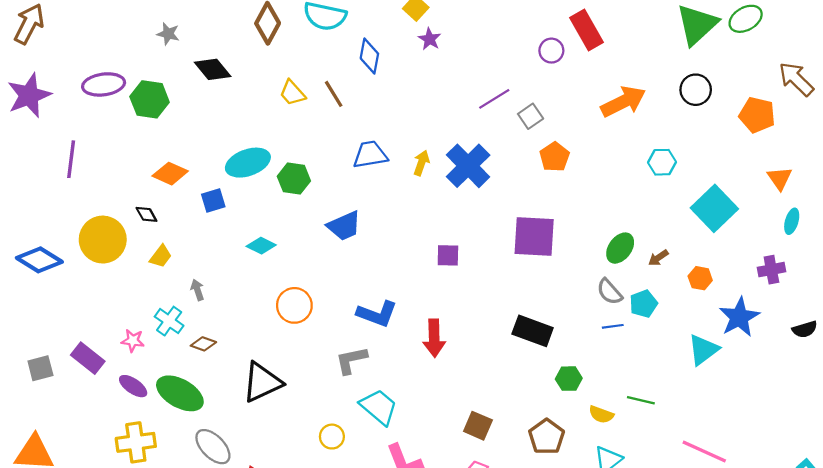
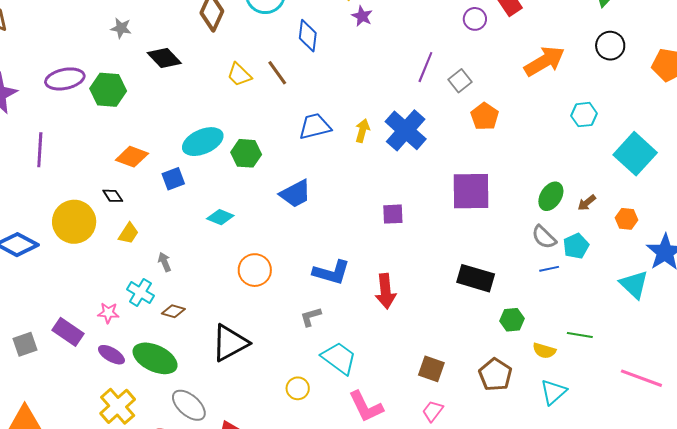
purple line: (494, 99) -> (425, 67), turned -32
cyan triangle: (703, 350) -> (634, 284), turned -36
gray L-shape: (351, 360) -> (311, 317), size x0.7
yellow cross: (136, 442) -> (118, 406), turned -30

